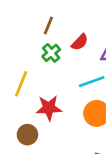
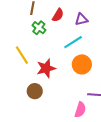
yellow line: (21, 84) -> (22, 55), turned -42

